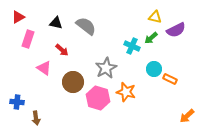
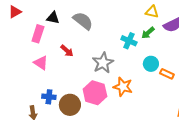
pink rectangle: (28, 39) -> (38, 34), moved
red arrow: (62, 50) -> (67, 51), moved
brown circle: (73, 82) -> (70, 105), moved
blue cross: (17, 102) -> (49, 97), moved

